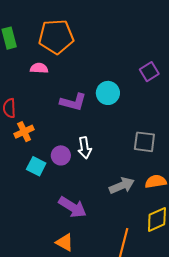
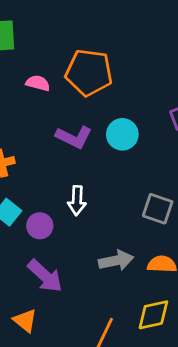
orange pentagon: (56, 37) -> (89, 73), moved
purple circle: (61, 155) -> (40, 226), moved

